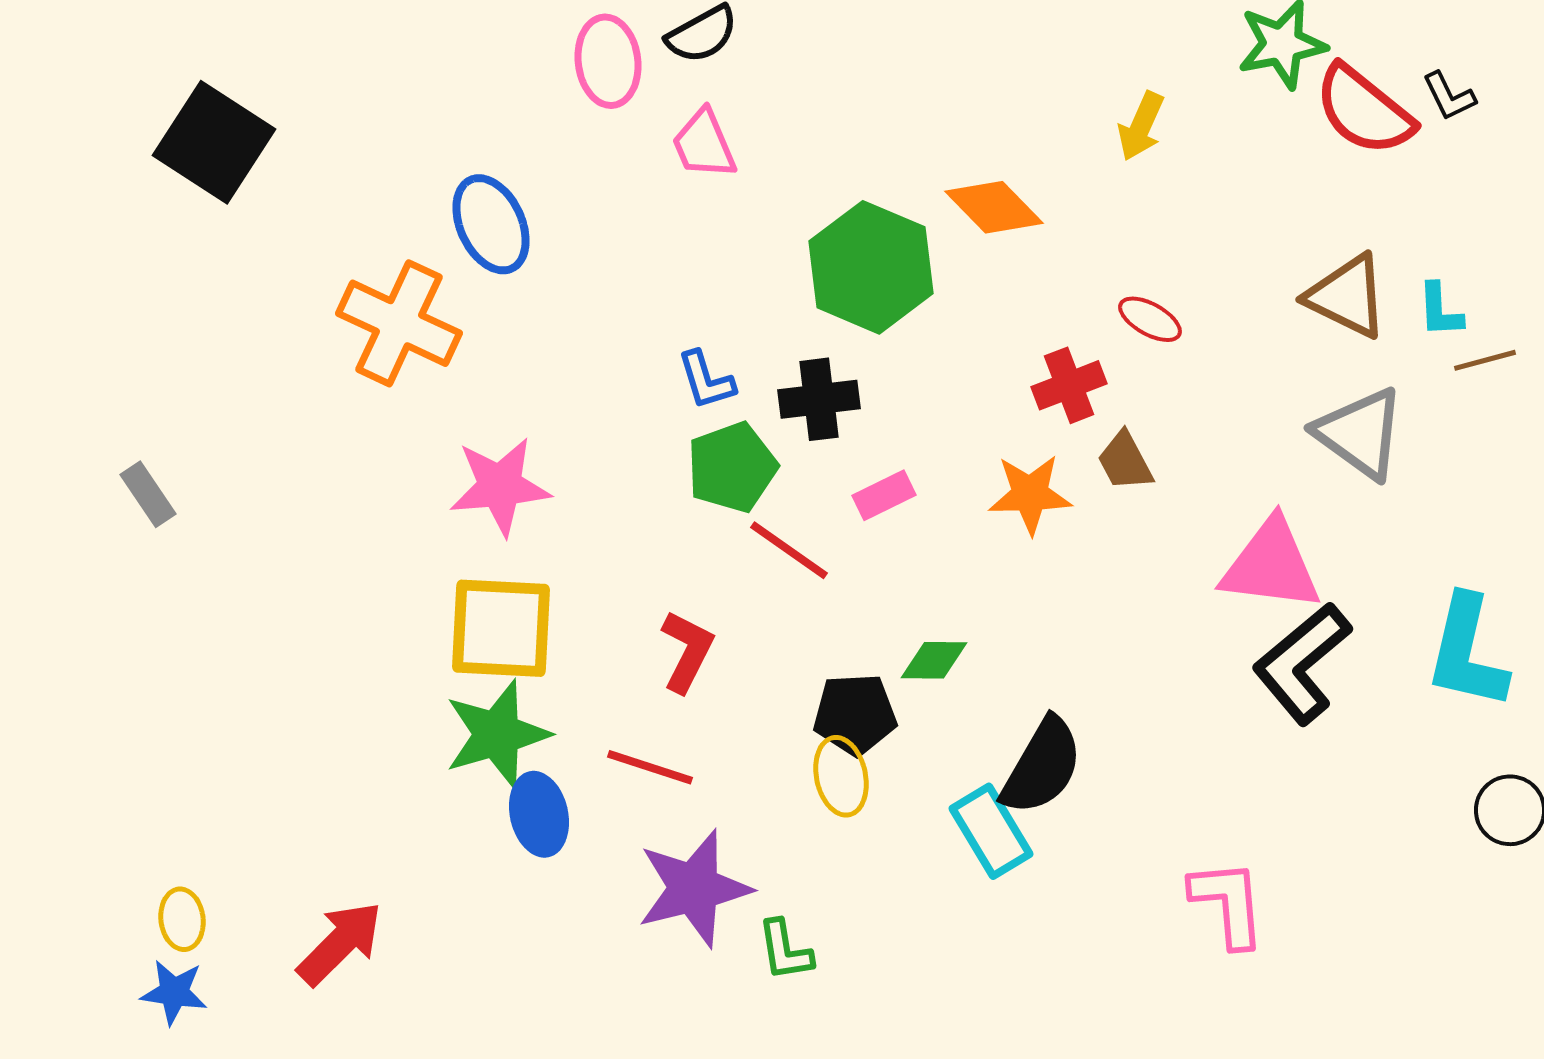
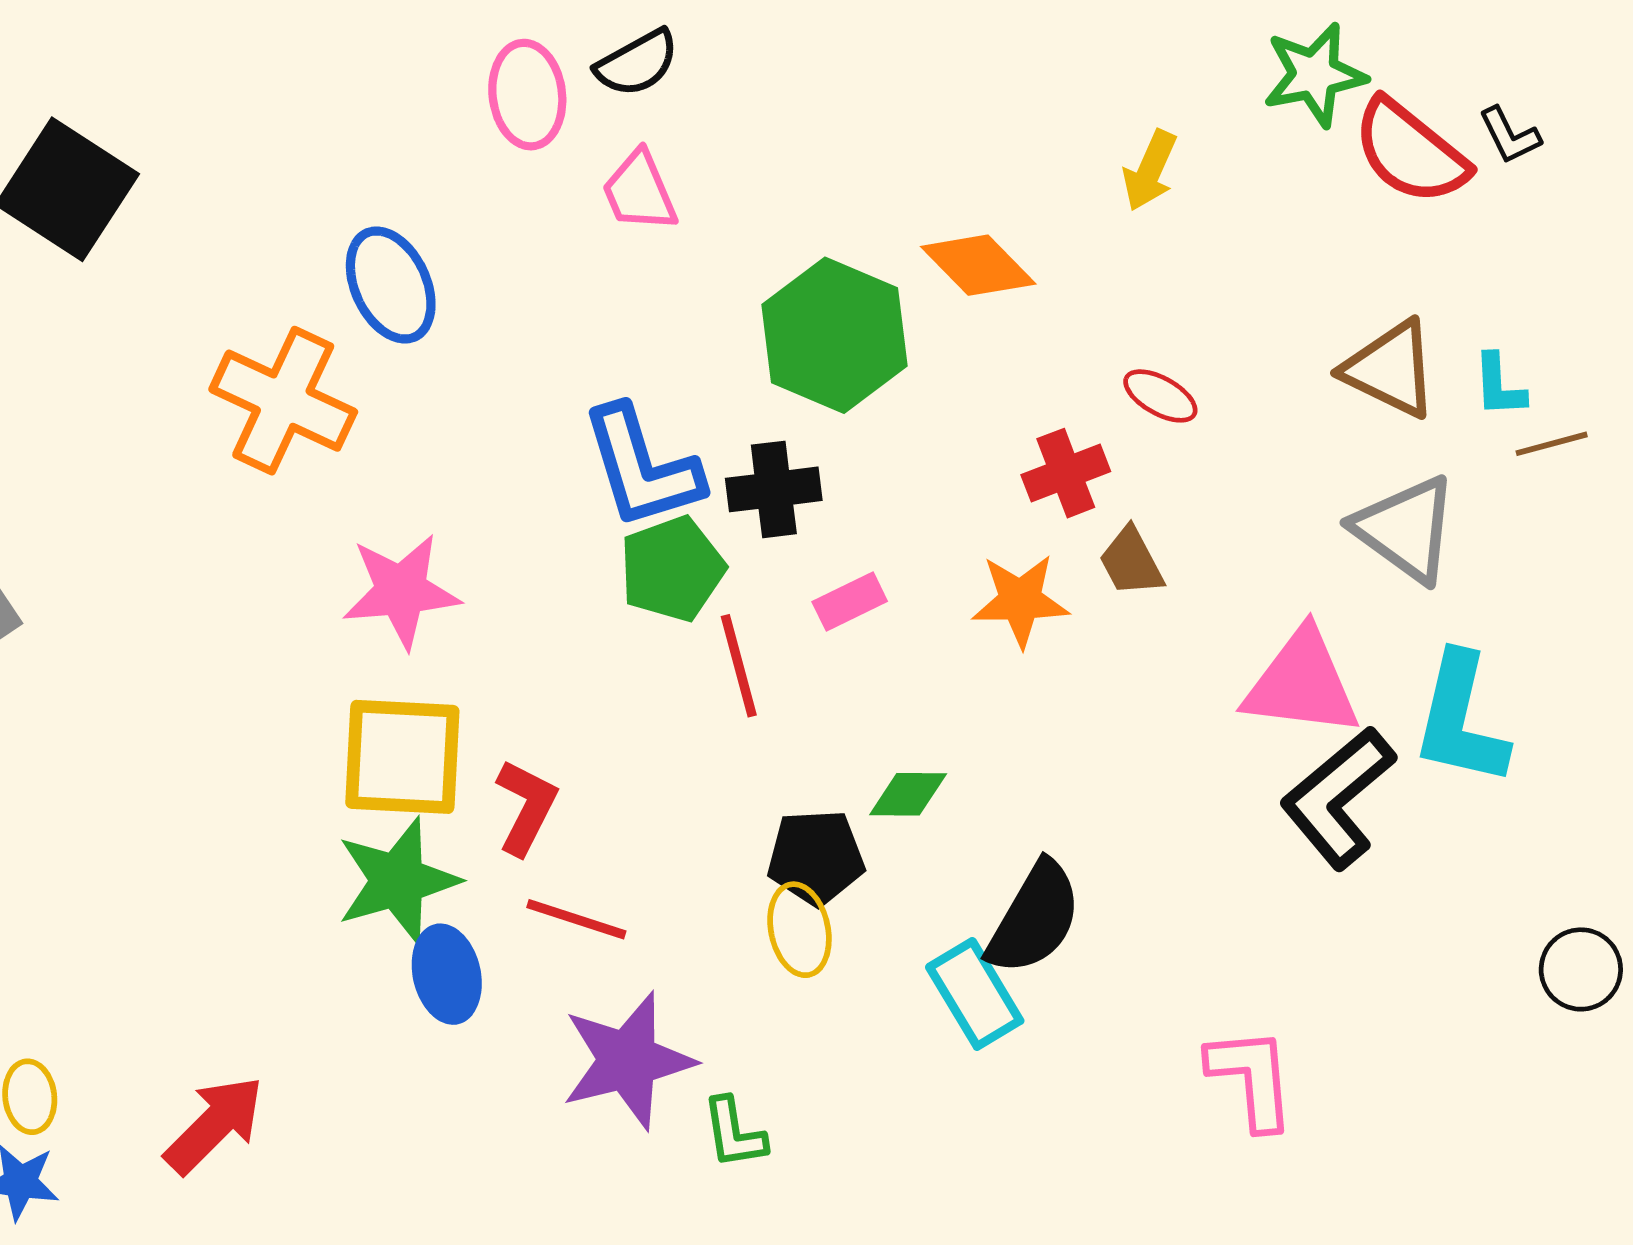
blue L-shape: (706, 380) -> (642, 467), size x1.8
red line: (789, 550) -> (739, 666), turned 40
red L-shape: (687, 651) -> (526, 807), moved
cyan L-shape: (1467, 652) -> (1461, 719), moved

